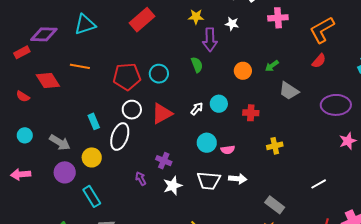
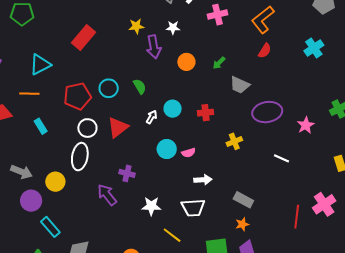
cyan triangle: (85, 24) -> (40, 65), moved
green semicircle: (197, 65) -> (140, 86), moved
orange circle: (243, 71) -> (186, 62), moved
purple ellipse: (336, 105) -> (267, 112), moved
cyan rectangle: (94, 121) -> (41, 126), moved
purple arrow: (141, 179) -> (107, 195), size x1.6
white trapezoid: (209, 181) -> (193, 208), moved
white line: (319, 184) -> (282, 158), moved, turned 63
white star: (173, 186) -> (151, 206), moved, turned 30
cyan rectangle: (92, 196) -> (50, 227), moved

